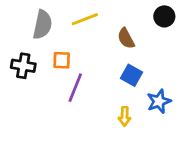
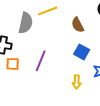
gray semicircle: (42, 25) -> (26, 23), moved
orange square: (62, 60) -> (13, 64), moved

